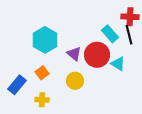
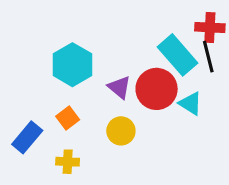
cyan rectangle: (110, 34) -> (178, 55), size x1.4

